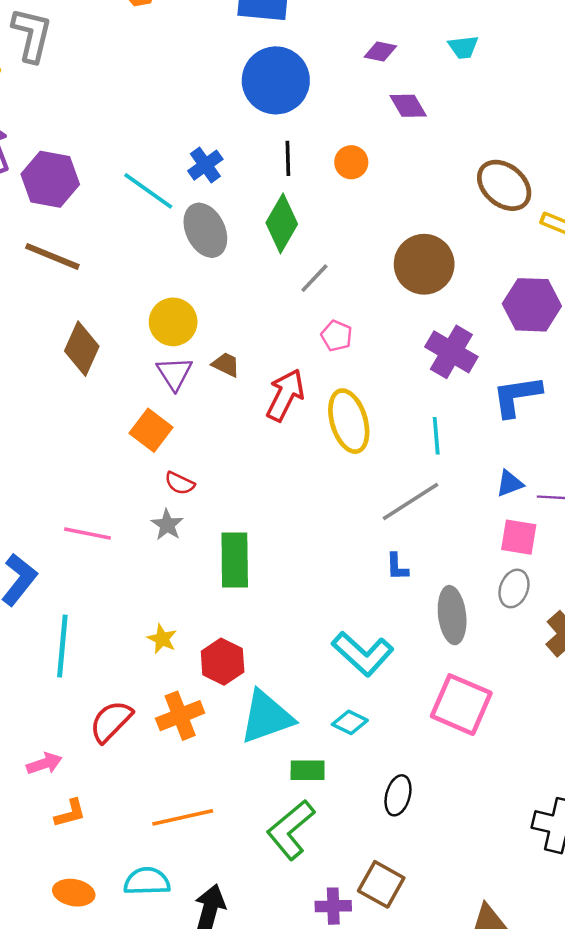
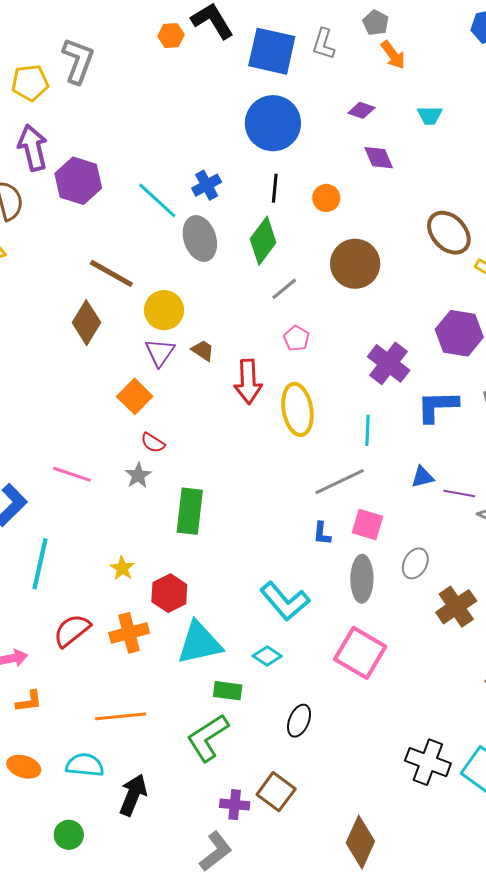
brown line: (52, 256) -> (111, 273), moved
brown circle: (424, 264) -> (355, 264), moved
red arrow: (285, 395) -> (248, 382), turned 144
pink square: (519, 537) -> (368, 524), moved

